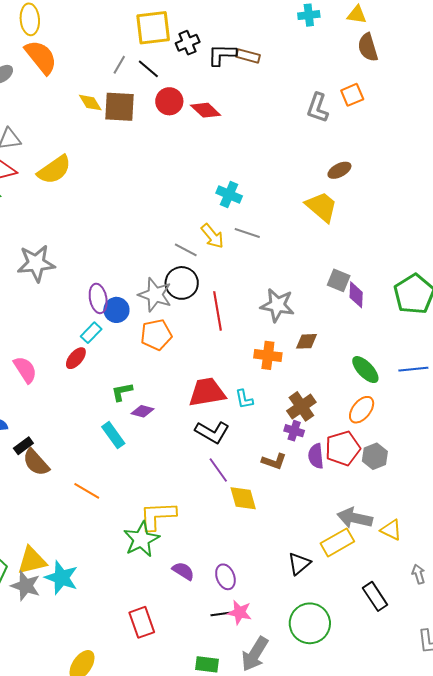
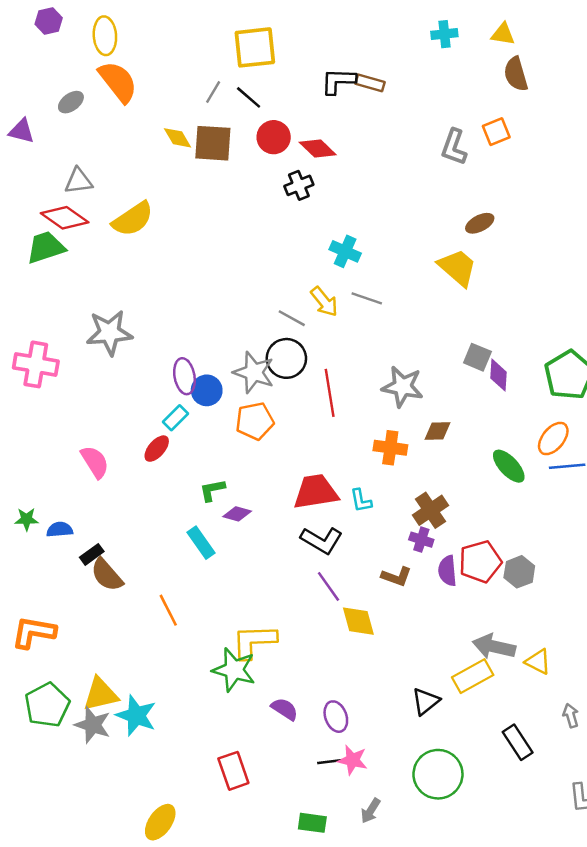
black cross: (188, 43) -> (299, 185), moved
orange ellipse: (362, 410) -> (553, 438), moved
orange line: (87, 491) -> (168, 610), turned 32
green star: (141, 539) -> (234, 670), turned -30
gray arrow: (255, 654) -> (371, 811), size x0.6

